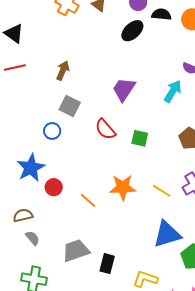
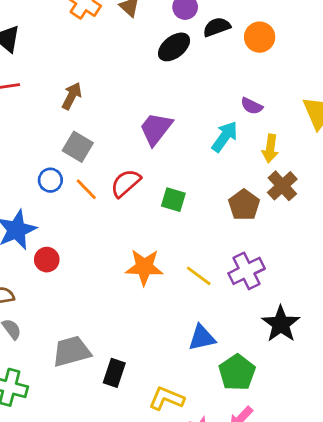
black semicircle: (161, 14) -> (217, 27), turned -30
red semicircle: (105, 129) -> (126, 183), turned 85
orange line: (88, 200) -> (86, 189), moved
blue triangle: (167, 234) -> (202, 338), size x0.7

